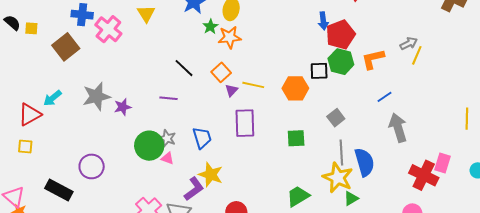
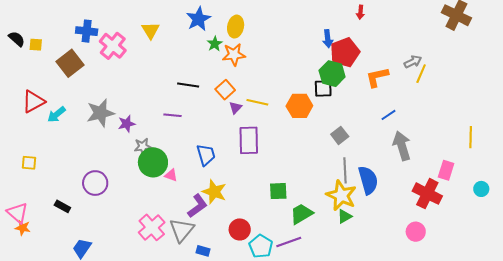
green hexagon: (341, 62) -> (332, 74), moved
black line: (184, 68) -> (188, 85), turned -35
red triangle: (30, 114) -> (33, 102), moved
gray star: (167, 138) -> (143, 147), moved, turned -30
green square: (296, 138) -> (278, 191), moved
pink rectangle: (443, 163) -> (446, 170), moved
black rectangle: (59, 190) -> (62, 206), size x0.6
green triangle: (351, 198) -> (345, 216), moved

